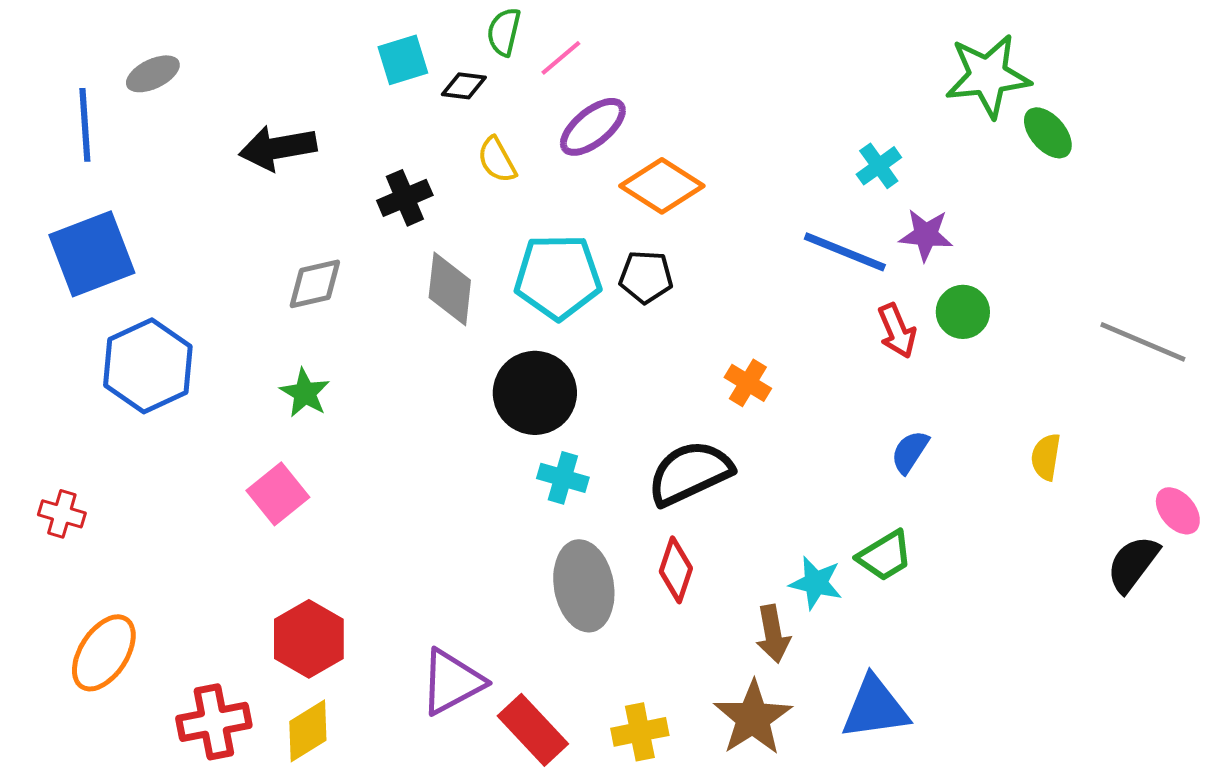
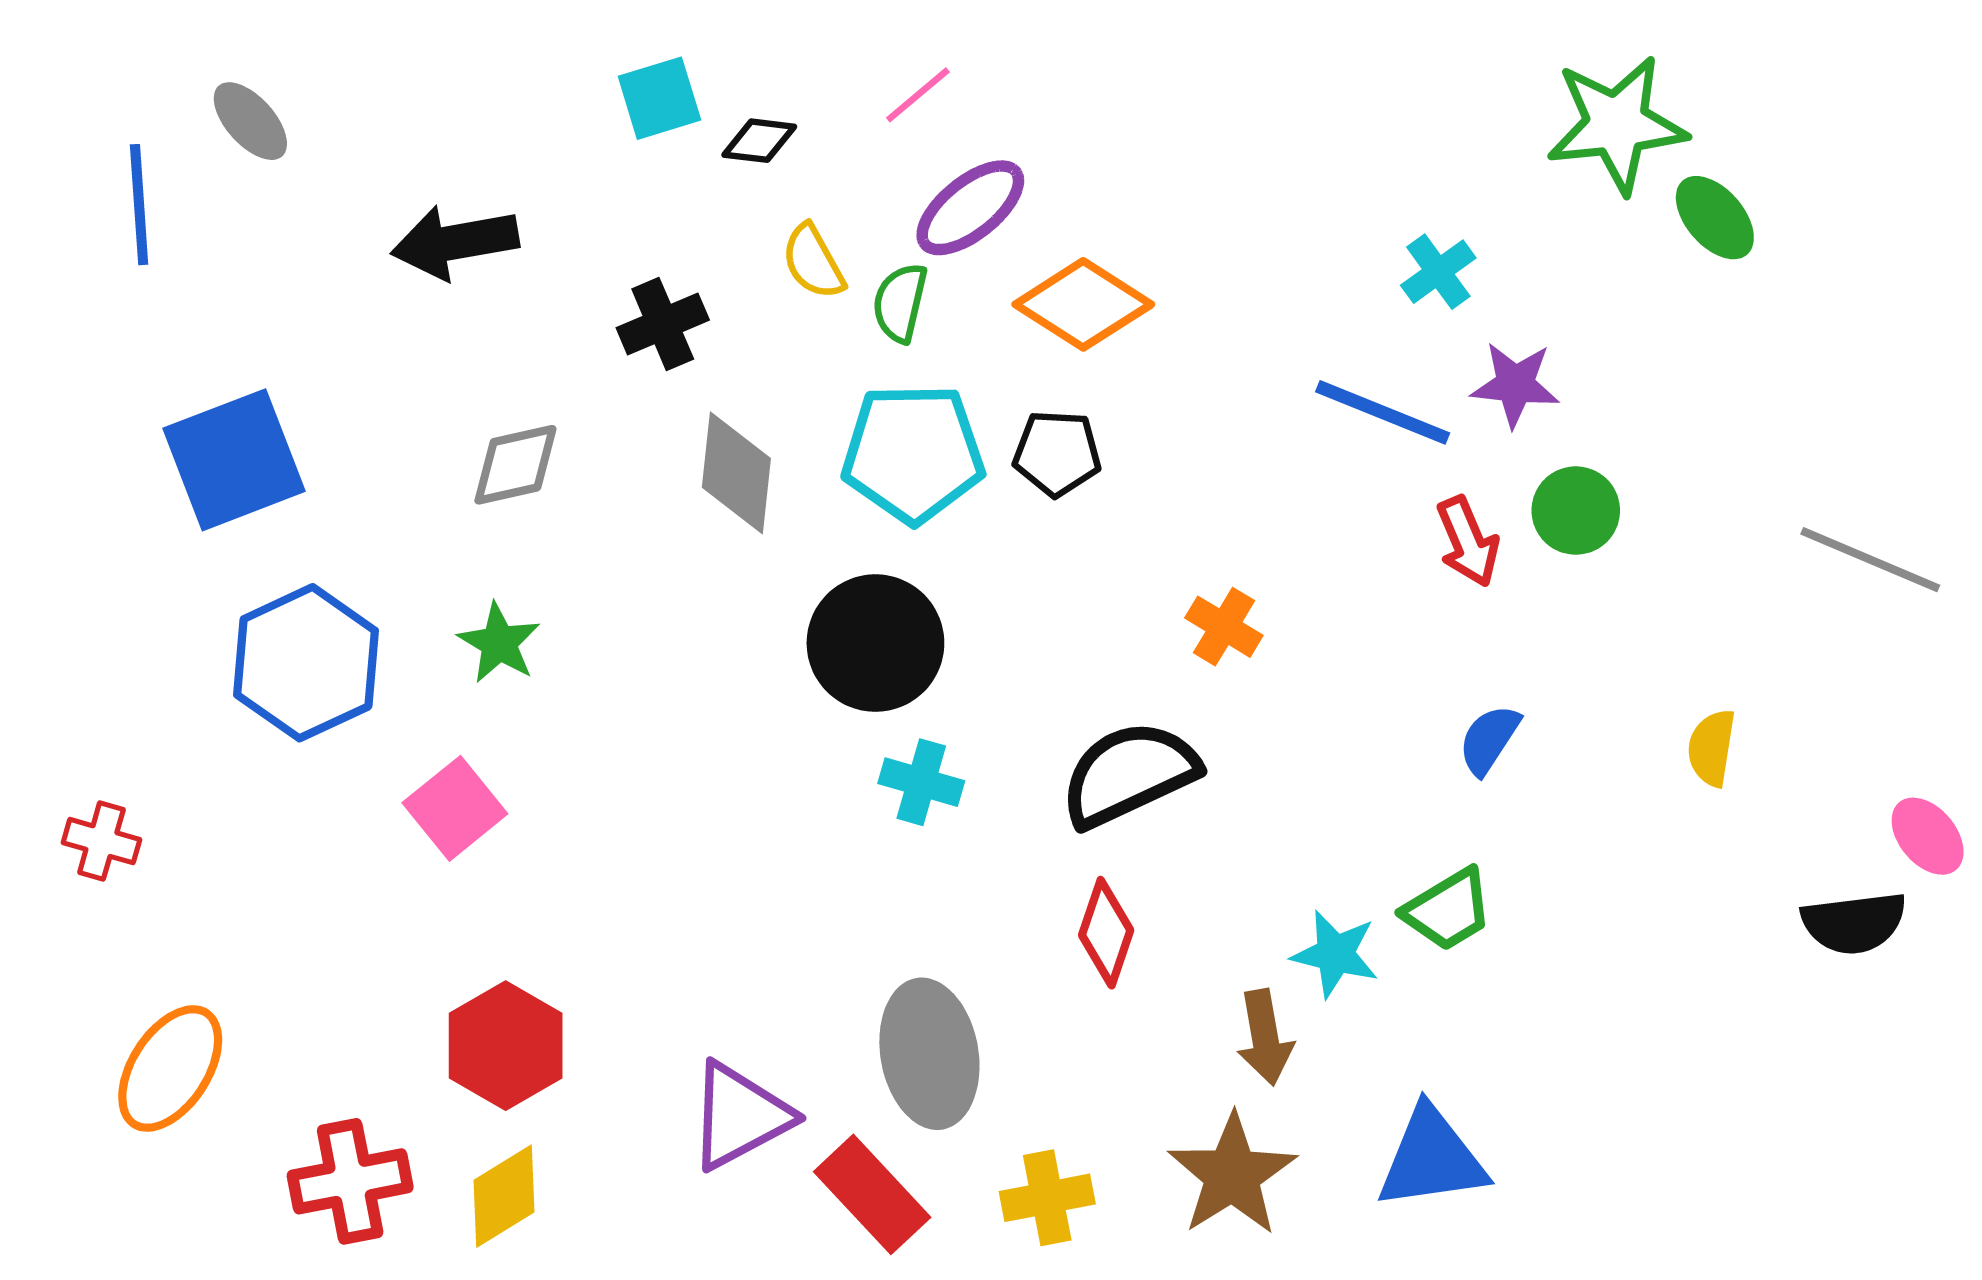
green semicircle: (504, 32) -> (900, 303), moved
gray ellipse: (153, 74) -> (250, 121), turned 74
blue square: (92, 254) -> (234, 460), moved
blue hexagon: (148, 366) -> (306, 663), moved
black semicircle: (1133, 564) -> (1854, 923), turned -134
gray ellipse: (584, 586) -> (929, 1054), moved

